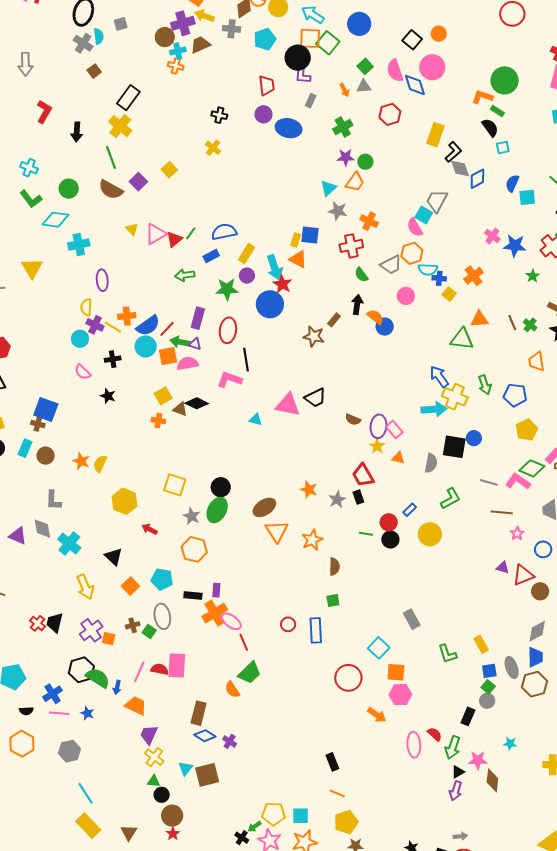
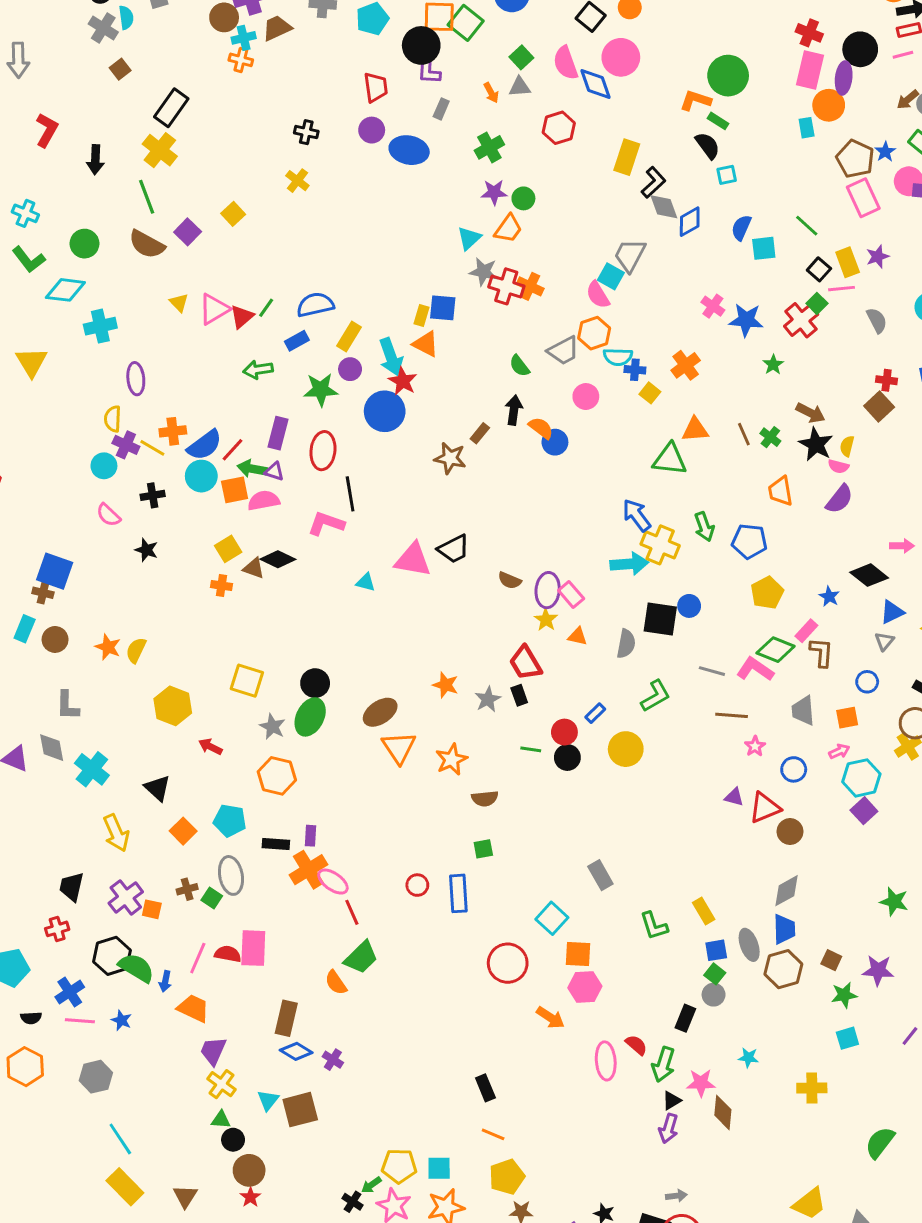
red cross: (351, 246) -> (506, 286), moved, turned 30
brown semicircle: (334, 567) -> (485, 799), turned 84
red cross: (38, 623) -> (57, 929), moved, turned 35

